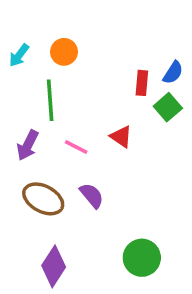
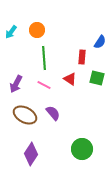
red rectangle: (142, 83) -> (82, 57), moved
green line: (50, 100) -> (44, 58), moved
green square: (168, 107) -> (97, 78), moved, turned -35

